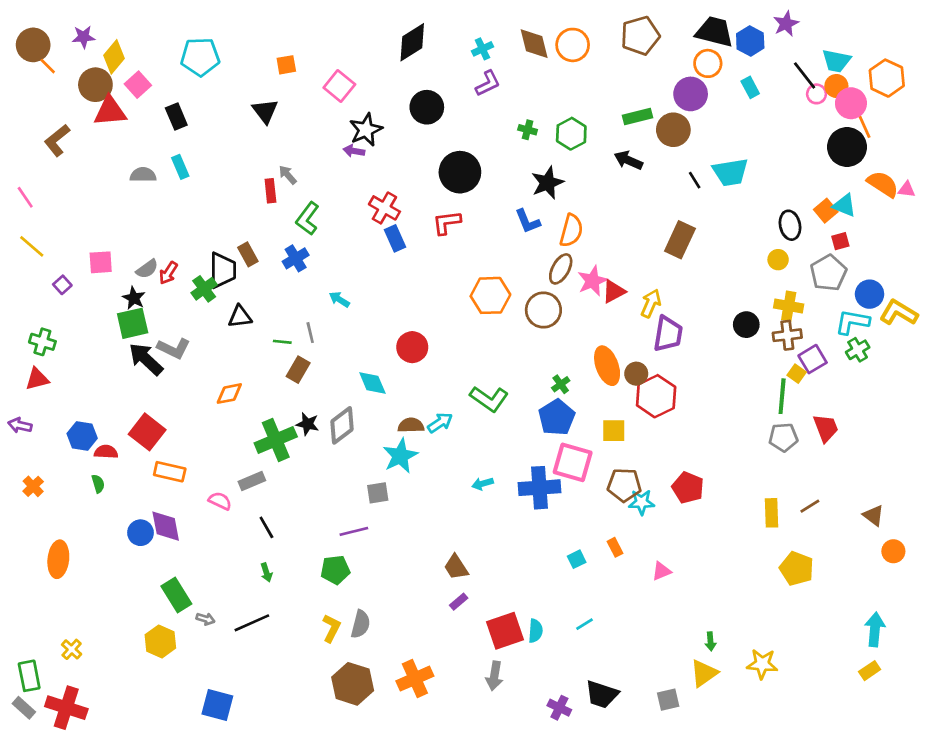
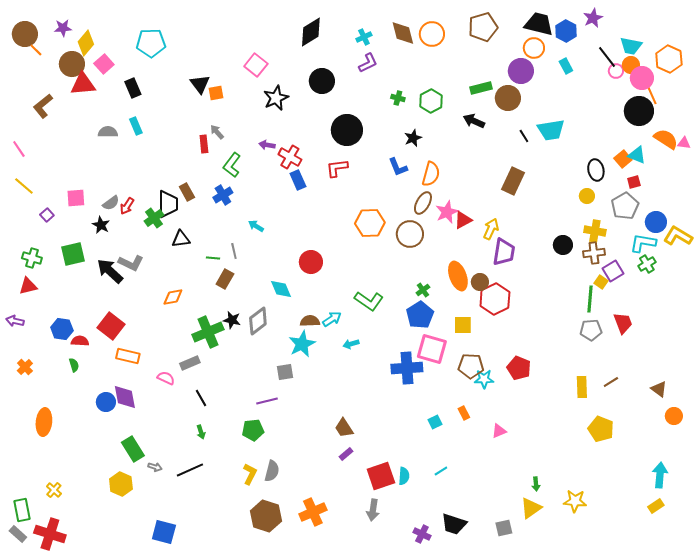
orange square: (286, 65) -> (216, 93), moved
purple arrow: (354, 151) -> (267, 145), moved
black star: (547, 183) -> (413, 138), size x0.7
green square: (133, 323) -> (73, 254), moved
cyan arrow: (482, 484) -> (351, 344), moved

